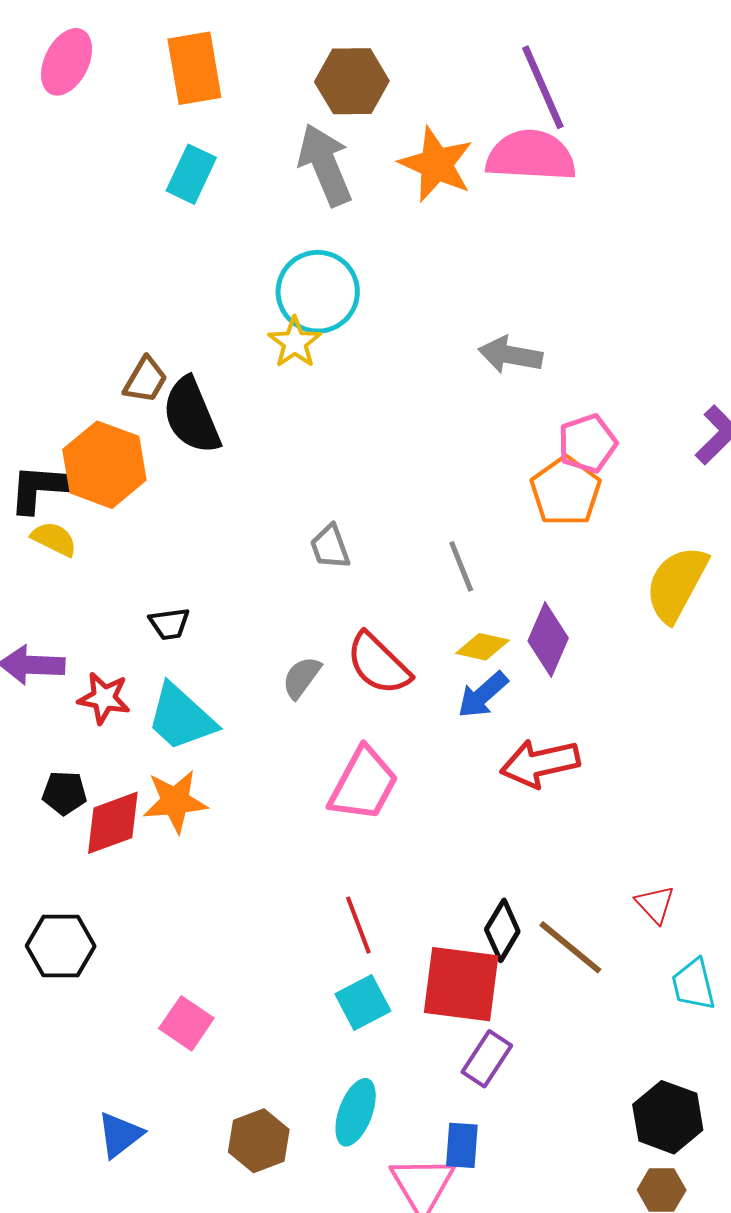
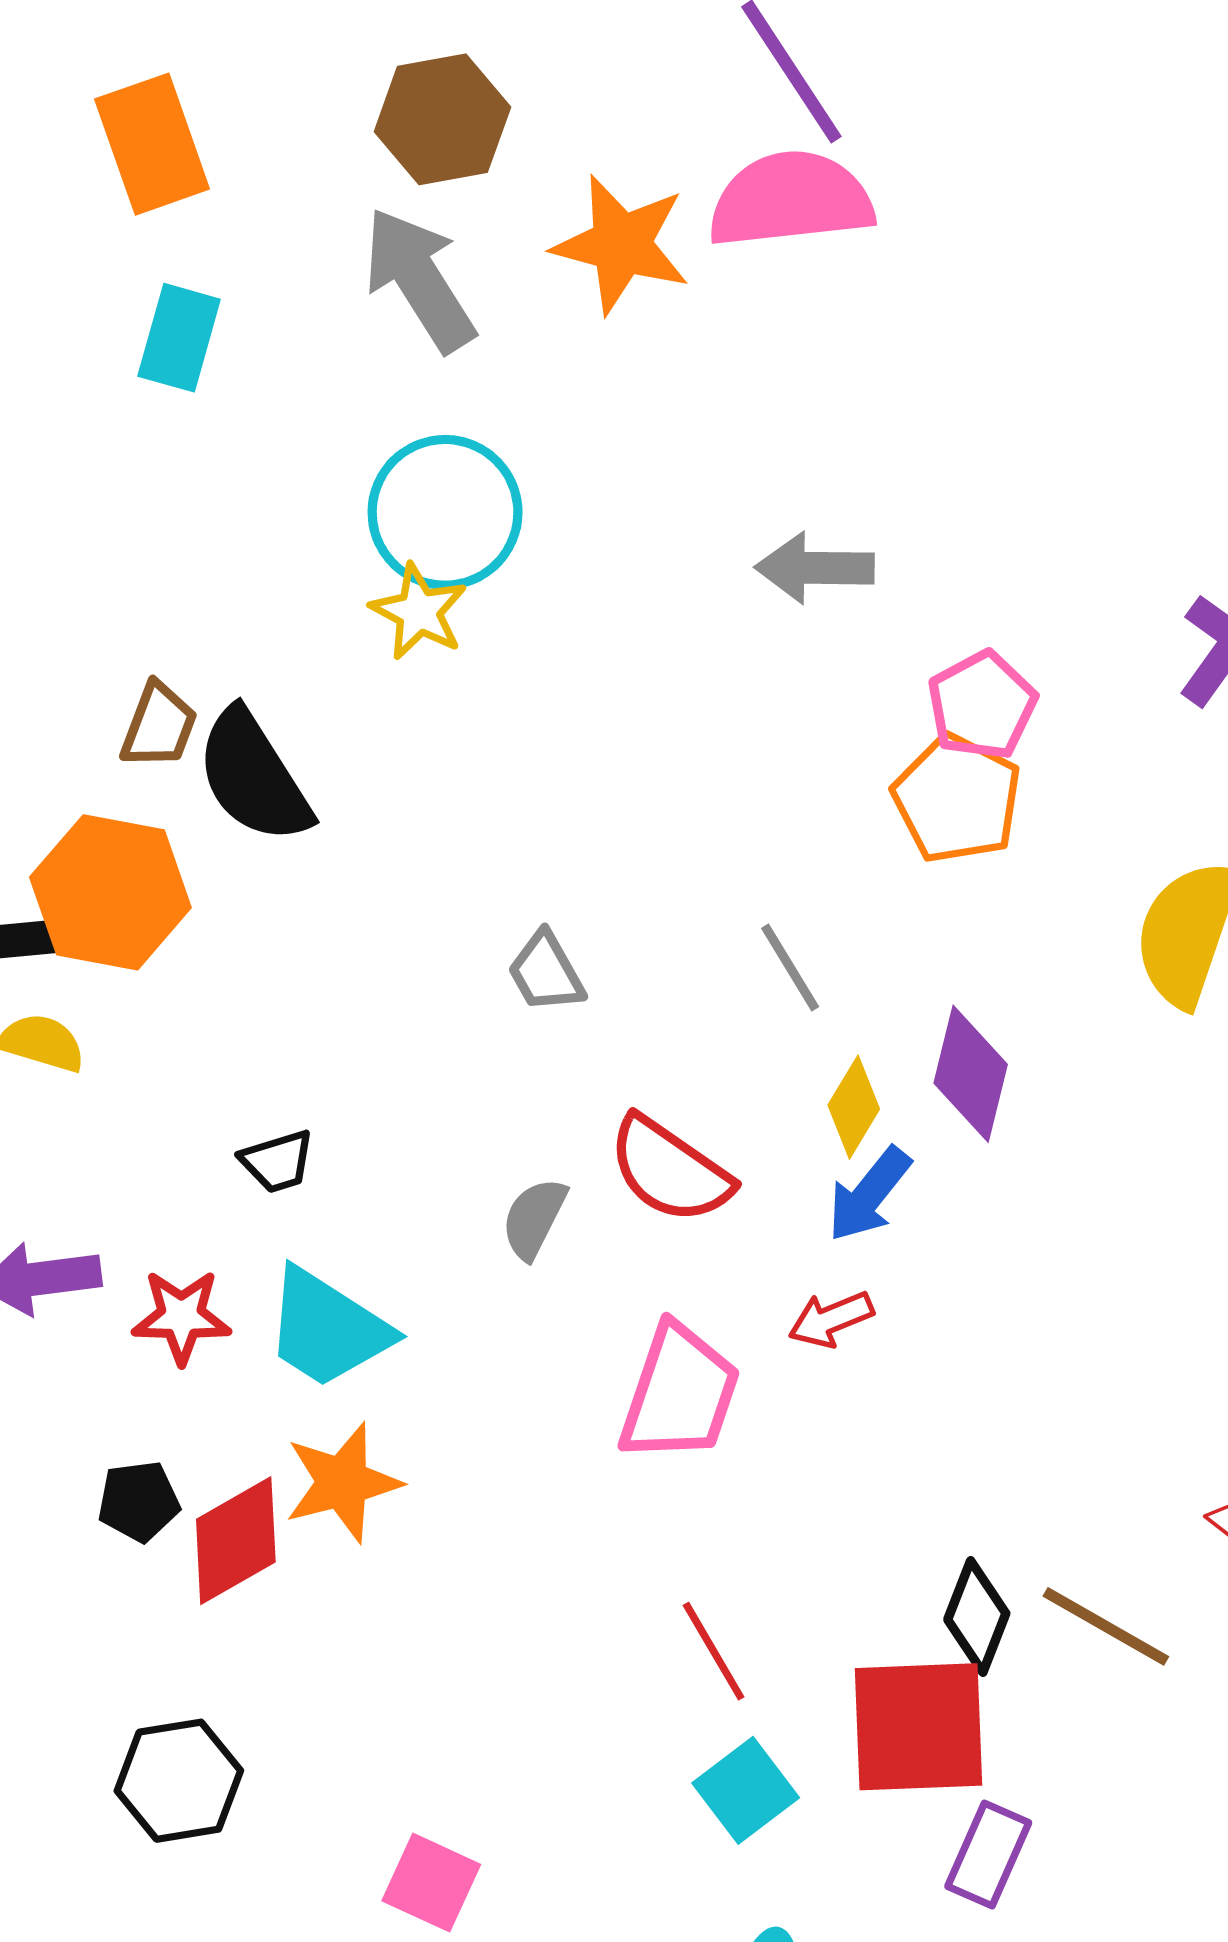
yellow diamond: (483, 647) -> (854, 1107), turned -62
red arrow: (540, 763) -> (831, 1319), moved, size x0.6

